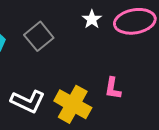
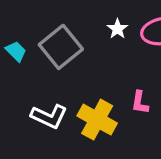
gray square: (39, 36) -> (61, 47), size x1.4

